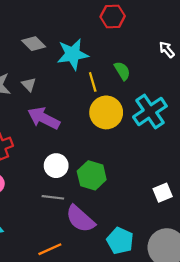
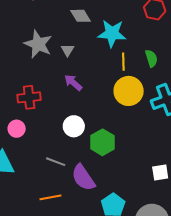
purple arrow: (44, 118) -> (73, 83), size x0.7
gray line: (53, 197) -> (56, 162), moved

